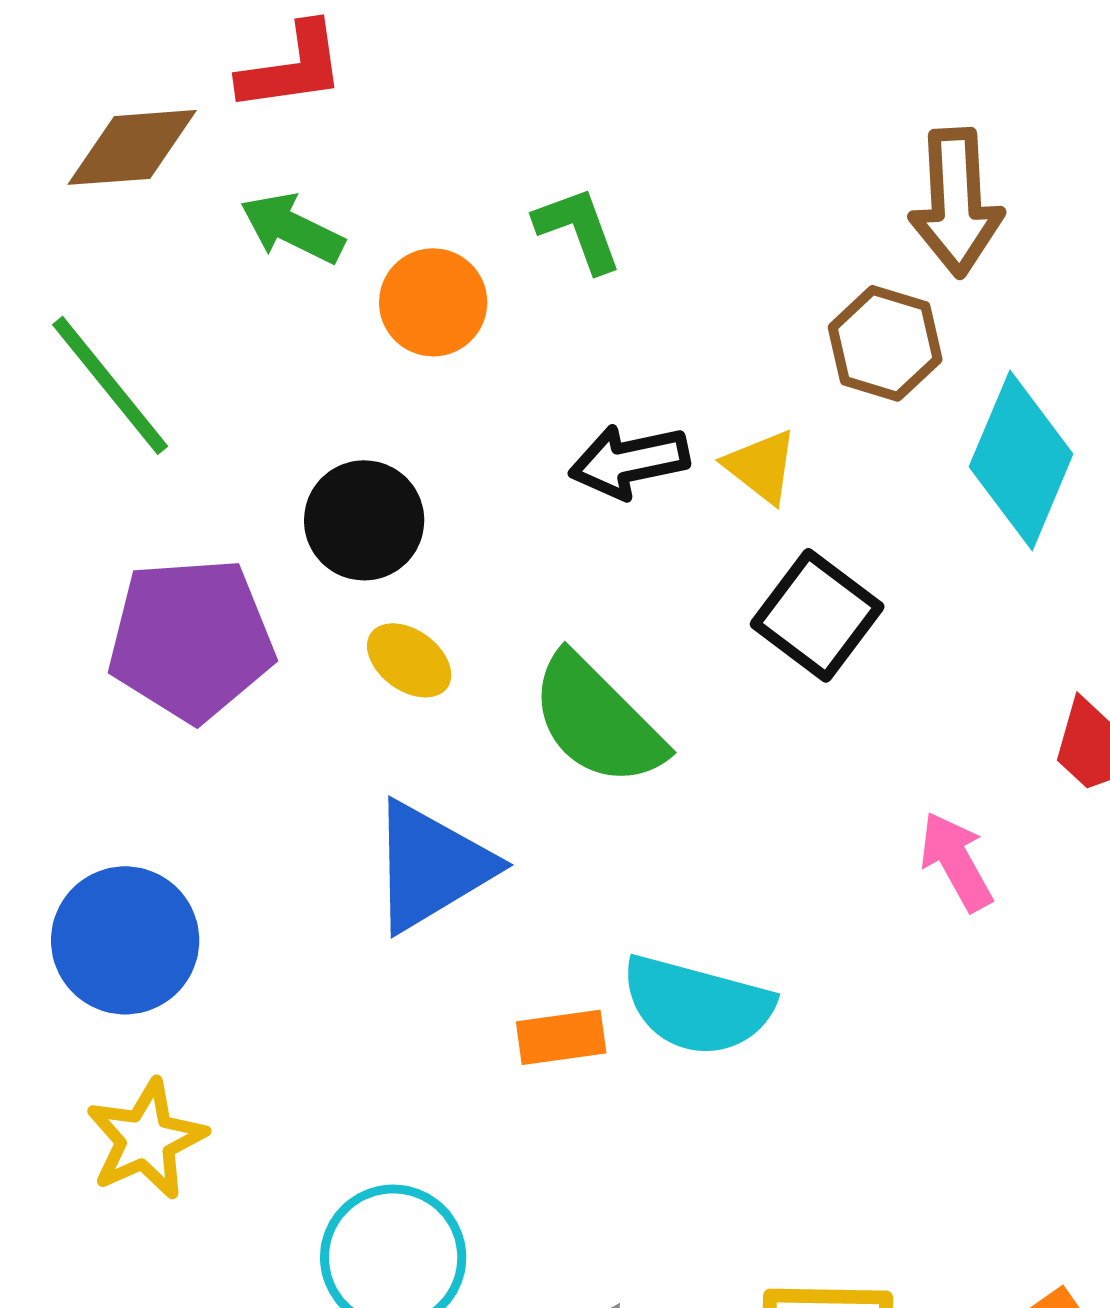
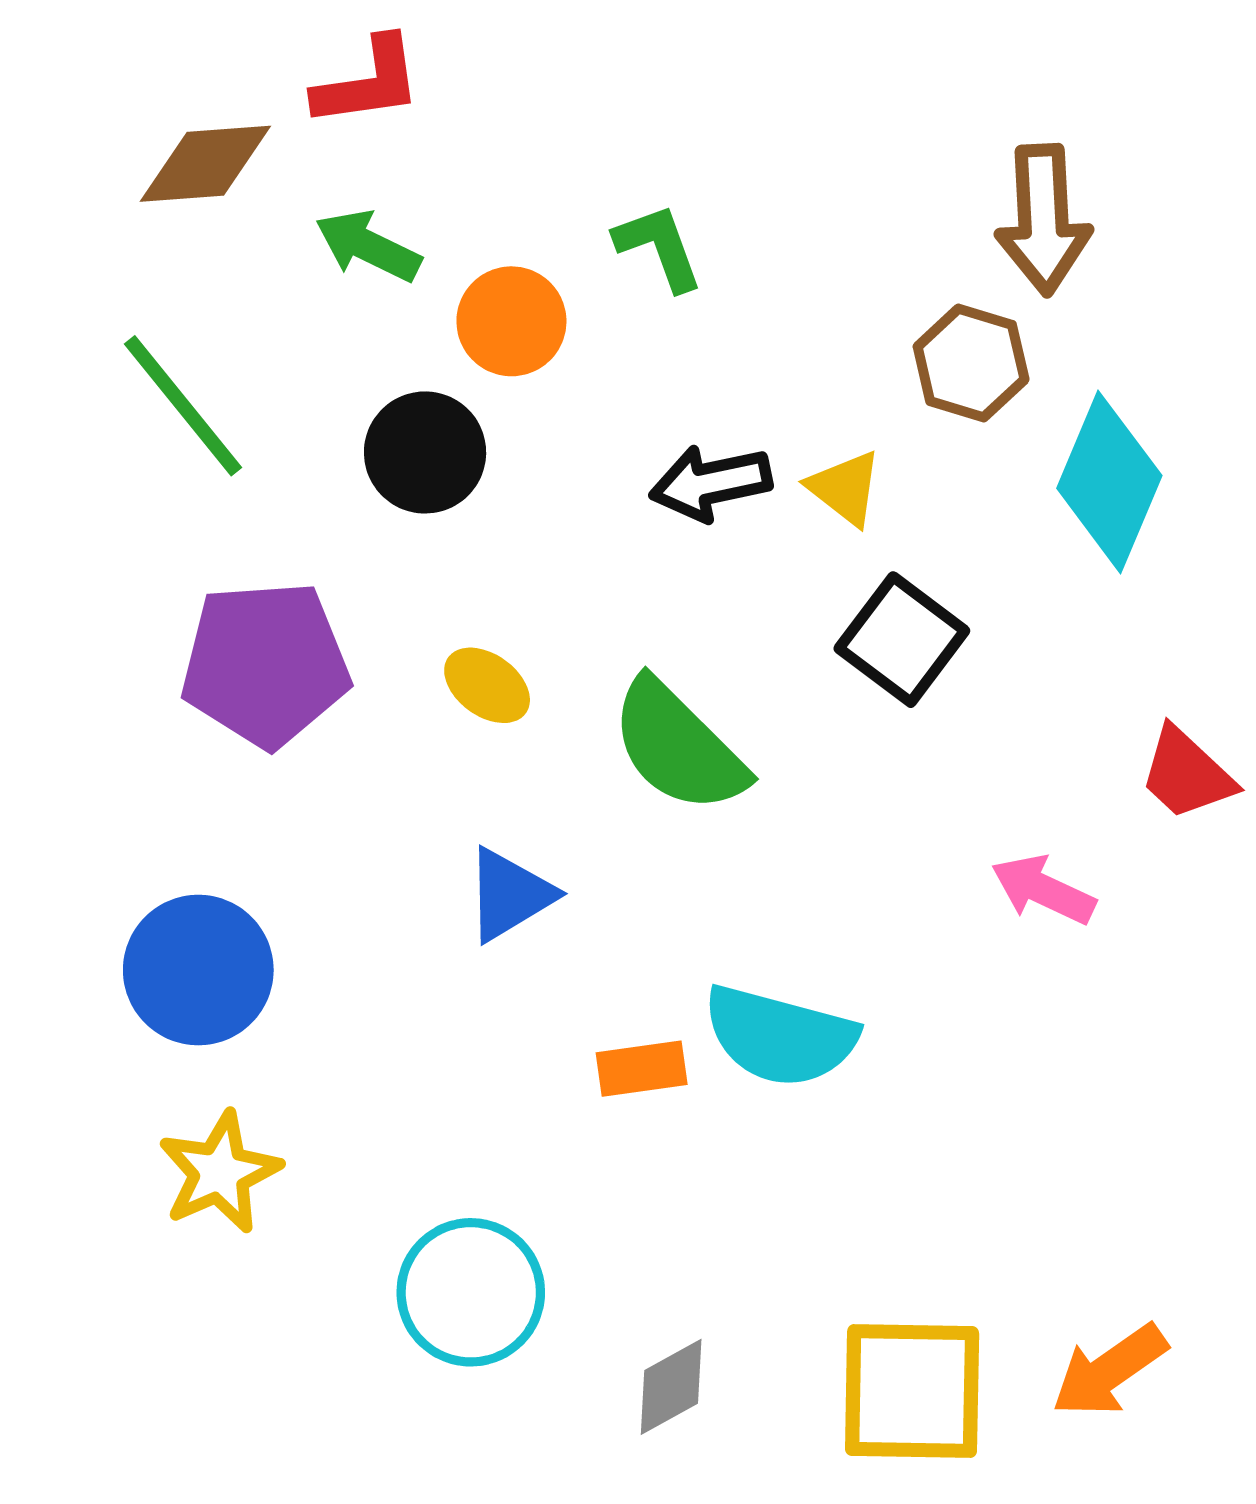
black circle: (364, 520) -> (425, 452), moved
pink arrow: (956, 861) -> (1043, 890), turned -36
blue triangle: (431, 866) -> (509, 895), size x0.7

